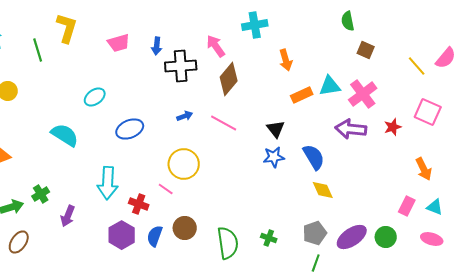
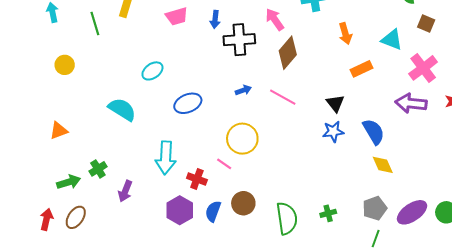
cyan triangle: (330, 86) -> (392, 40), moved, turned 30
green cross: (269, 238) -> (328, 213), turned -35

